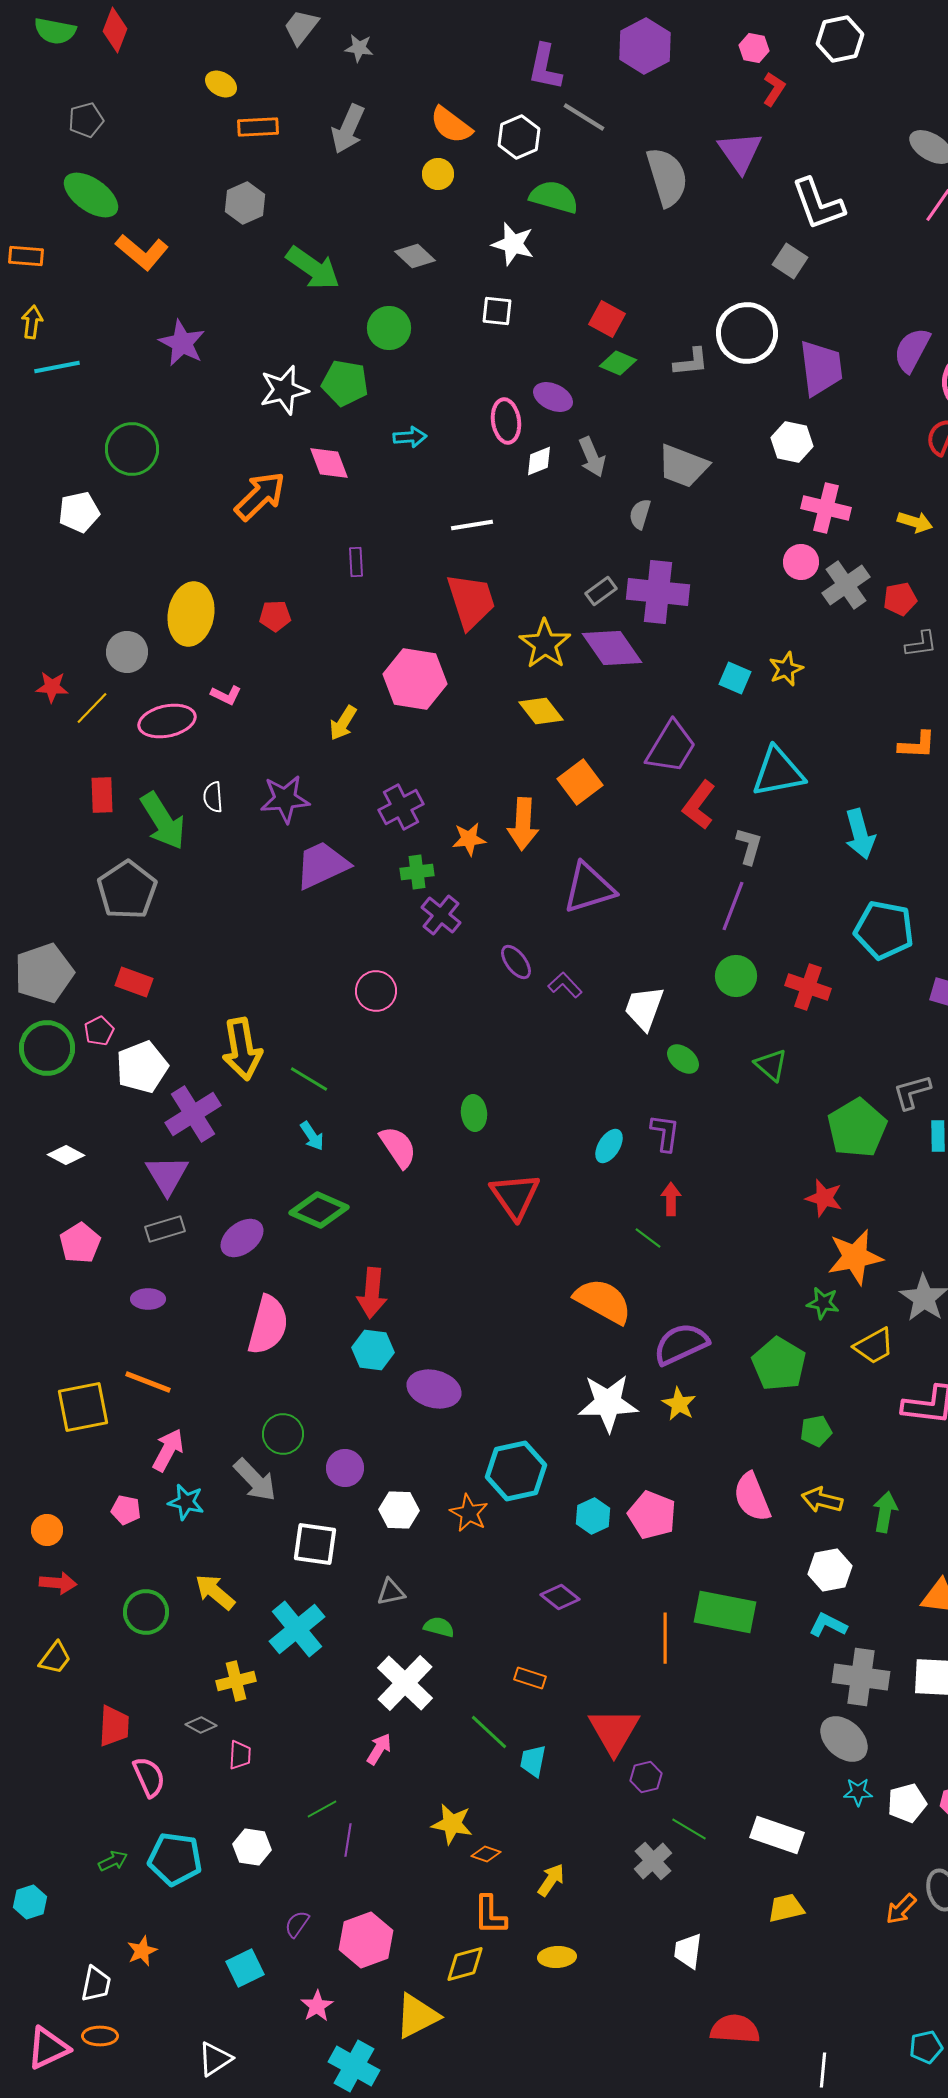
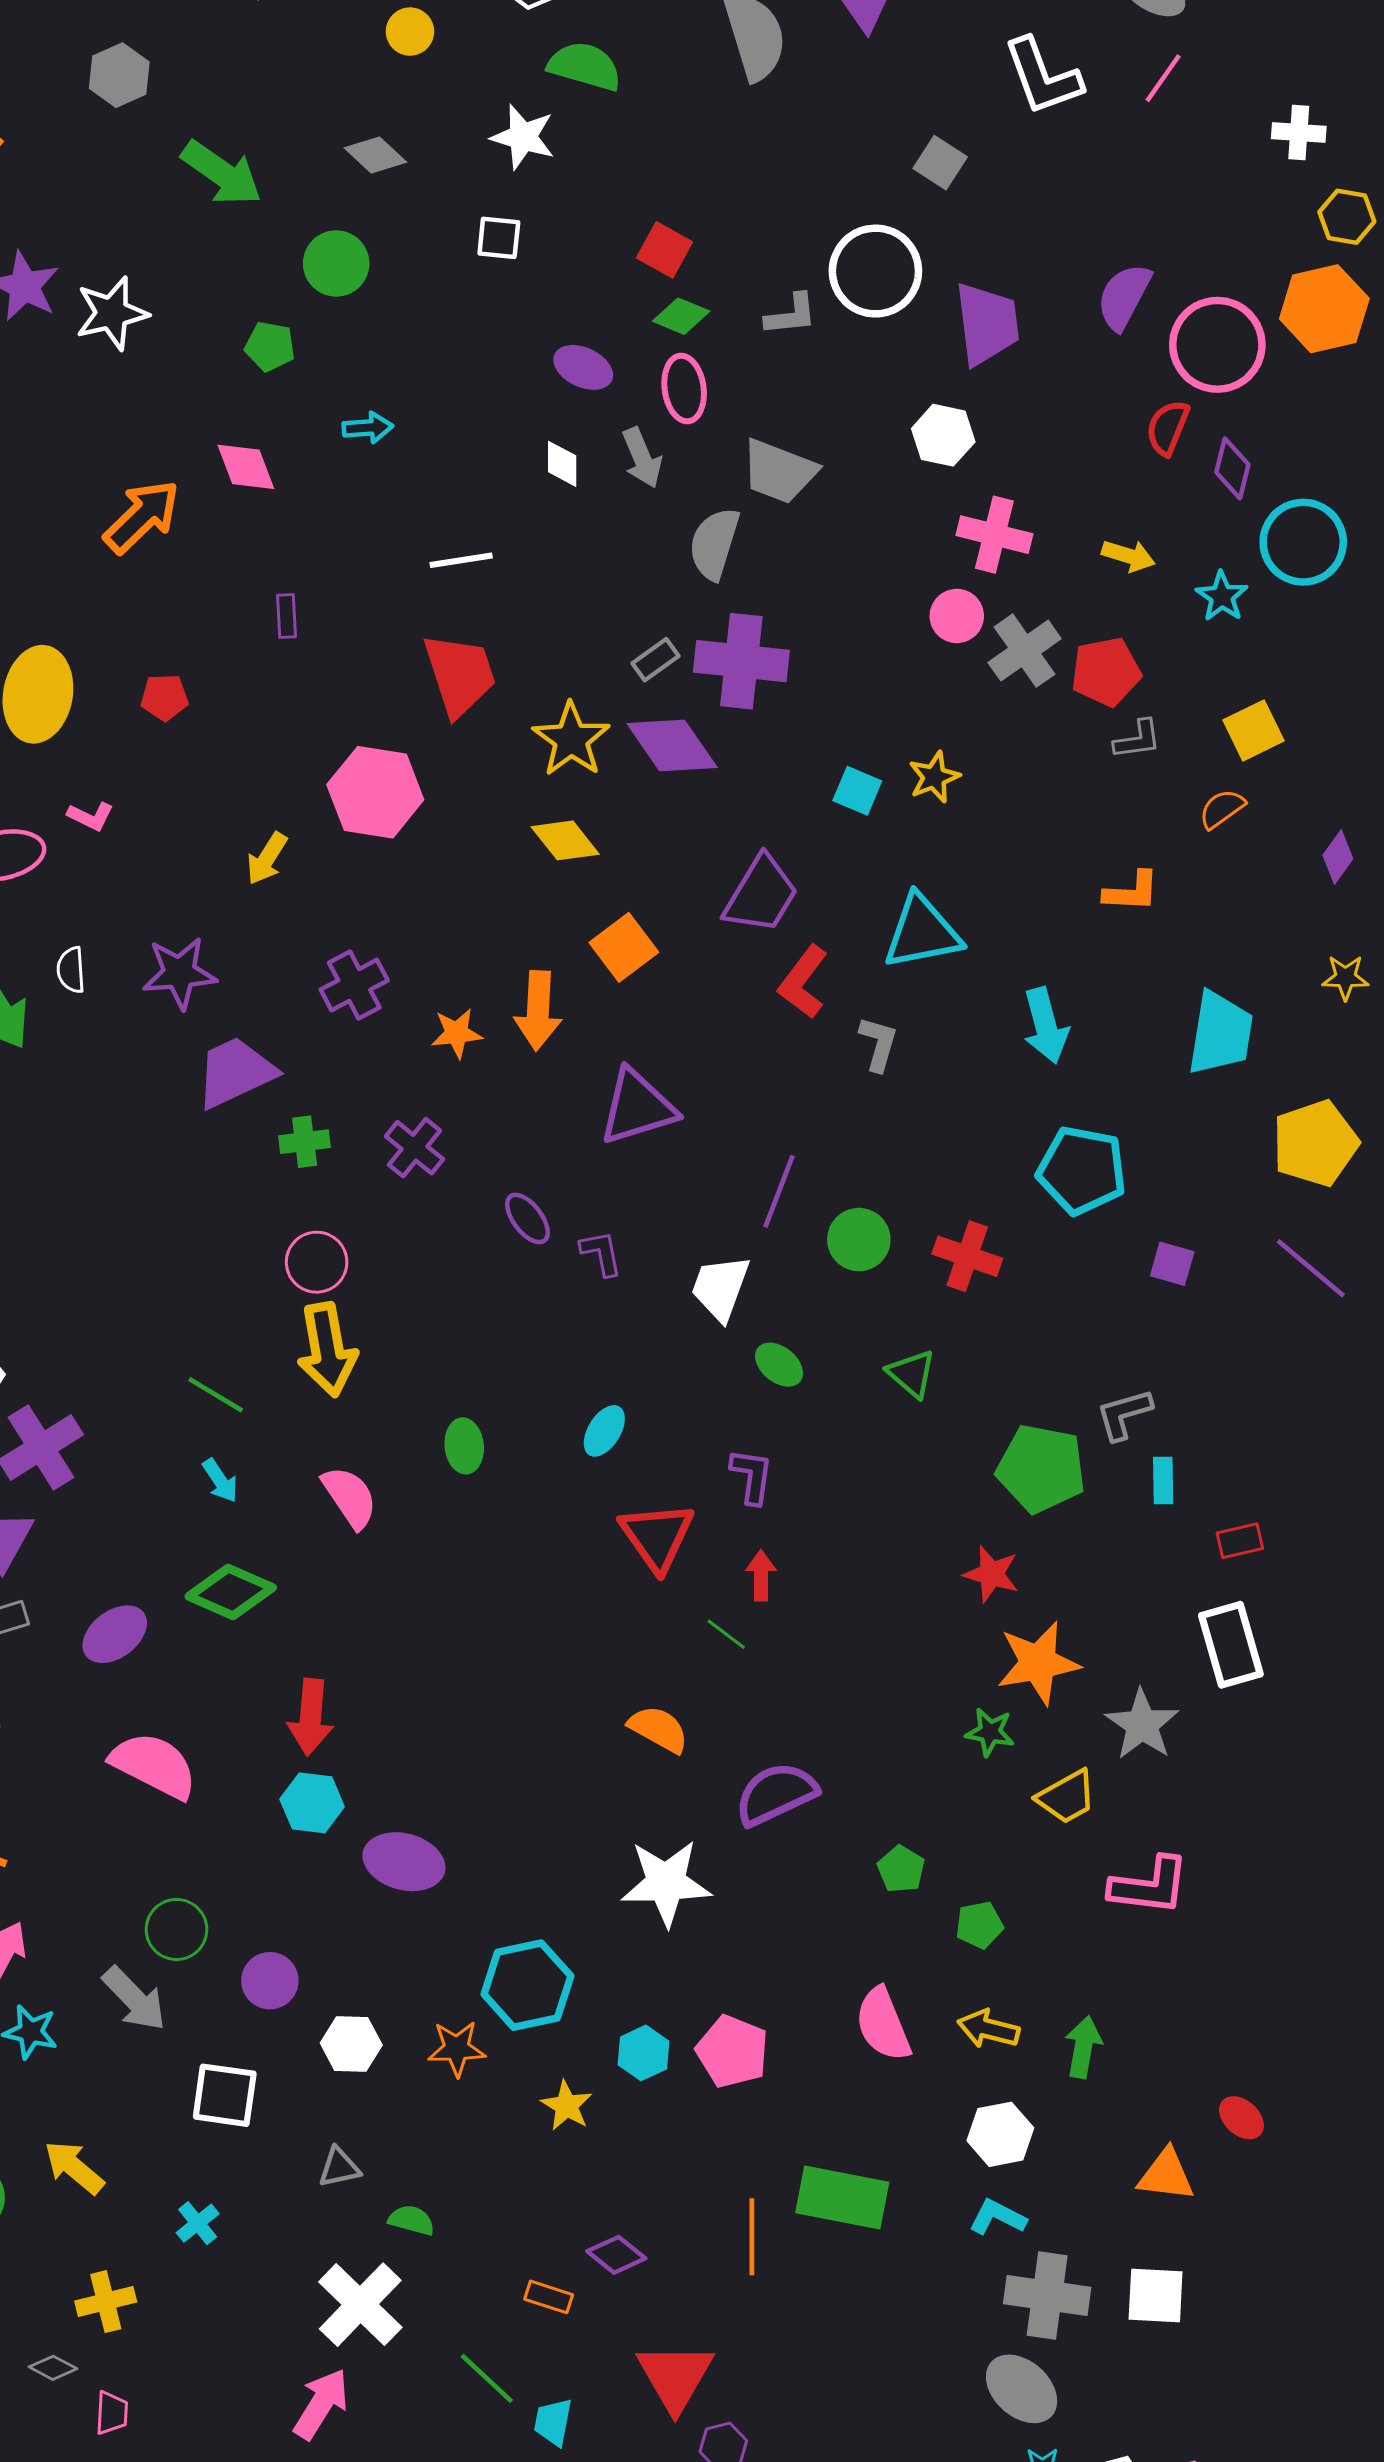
white L-shape: (818, 204) -> (1043, 77), moved
green pentagon: (345, 383) -> (270, 346), size x0.7
white star: (284, 390) -> (112, 313), moved
pink ellipse: (506, 421) -> (684, 389), moved
white diamond: (539, 461) -> (562, 464), turned -68
gray semicircle: (640, 514) -> (714, 544), size x1.6
red pentagon: (900, 599) -> (1106, 672), size x1.4
green cross: (417, 872) -> (305, 1142), moved
purple line: (733, 906) -> (779, 1191), moved
purple L-shape: (565, 985) -> (601, 1253), turned 32
yellow arrow: (242, 1049) -> (327, 1350), moved
green pentagon: (857, 1128) -> (1041, 1469), turned -30
cyan ellipse: (609, 1146) -> (604, 1431), moved
red triangle: (515, 1196) -> (657, 1536), moved
orange semicircle: (603, 1301) -> (659, 1729), size x0.7
pink semicircle: (268, 1325) -> (154, 1765), turned -78
green pentagon: (779, 1364) -> (901, 1869), moved, size x0.6
yellow star: (679, 1404) -> (567, 2106), moved
orange star: (469, 1513) -> (457, 2048), turned -30
purple diamond: (560, 1597) -> (616, 2255), moved
cyan cross: (297, 1629) -> (198, 2223), size x0.5
pink arrow: (379, 1749) -> (321, 2404), size x1.5

